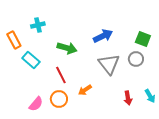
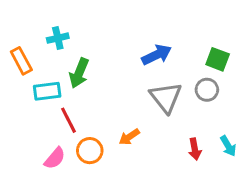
green arrow: (67, 48) -> (79, 73), moved, turned 96
cyan rectangle: (31, 60) -> (47, 91), turned -48
red line: (61, 75) -> (68, 120), moved

